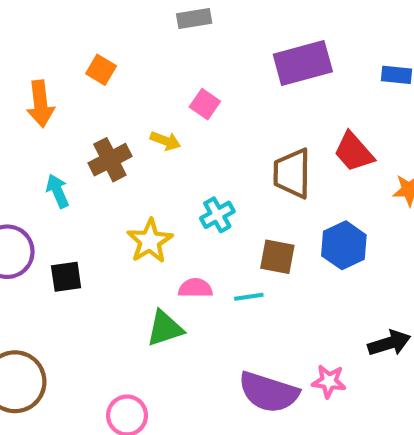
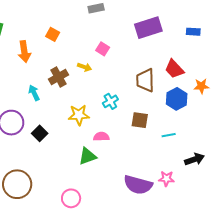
yellow star: (150, 241) -> (79, 115), turned 30
blue hexagon: (344, 245) -> (177, 99), moved
black square: (66, 277) -> (40, 133), turned -35
cyan line: (249, 297) -> (169, 135), moved

